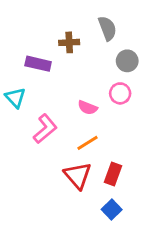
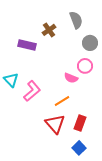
brown cross: (69, 42) -> (49, 30), turned -32
cyan triangle: (15, 98) -> (11, 80), moved
pink semicircle: (88, 108) -> (71, 78), moved

